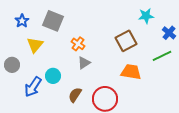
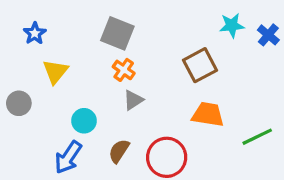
gray square: (53, 21) -> (117, 33), moved
blue cross: (169, 33) -> (268, 35), moved
green line: (162, 56) -> (257, 137), moved
blue arrow: (33, 87) -> (68, 157), moved

